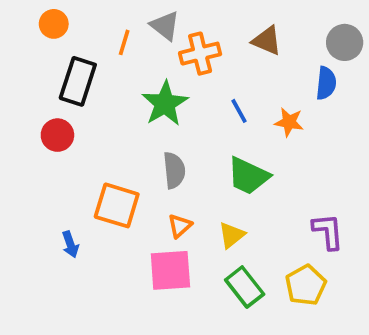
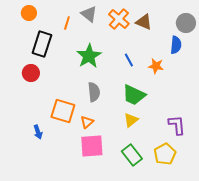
orange cross: (200, 54) -> (119, 19), moved, turned -35
orange triangle: (180, 226) -> (87, 122), moved
yellow triangle: (232, 235) -> (131, 120), moved

